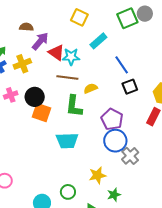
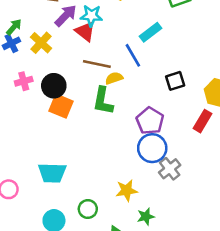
cyan rectangle: (98, 41) -> (150, 32), moved
cyan star: (71, 57) -> (91, 16), moved
yellow cross: (22, 64) -> (41, 43), turned -30
blue line: (122, 65) -> (133, 55), moved
yellow semicircle: (91, 88) -> (114, 78), moved
cyan trapezoid: (67, 141) -> (52, 173), moved

